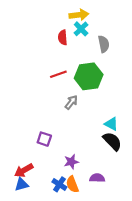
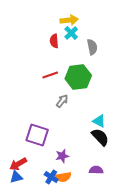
purple square: (44, 139) -> (37, 135), size x1.6
purple semicircle: (97, 178) -> (96, 170), moved
orange semicircle: (72, 184) -> (63, 177), turned -77

